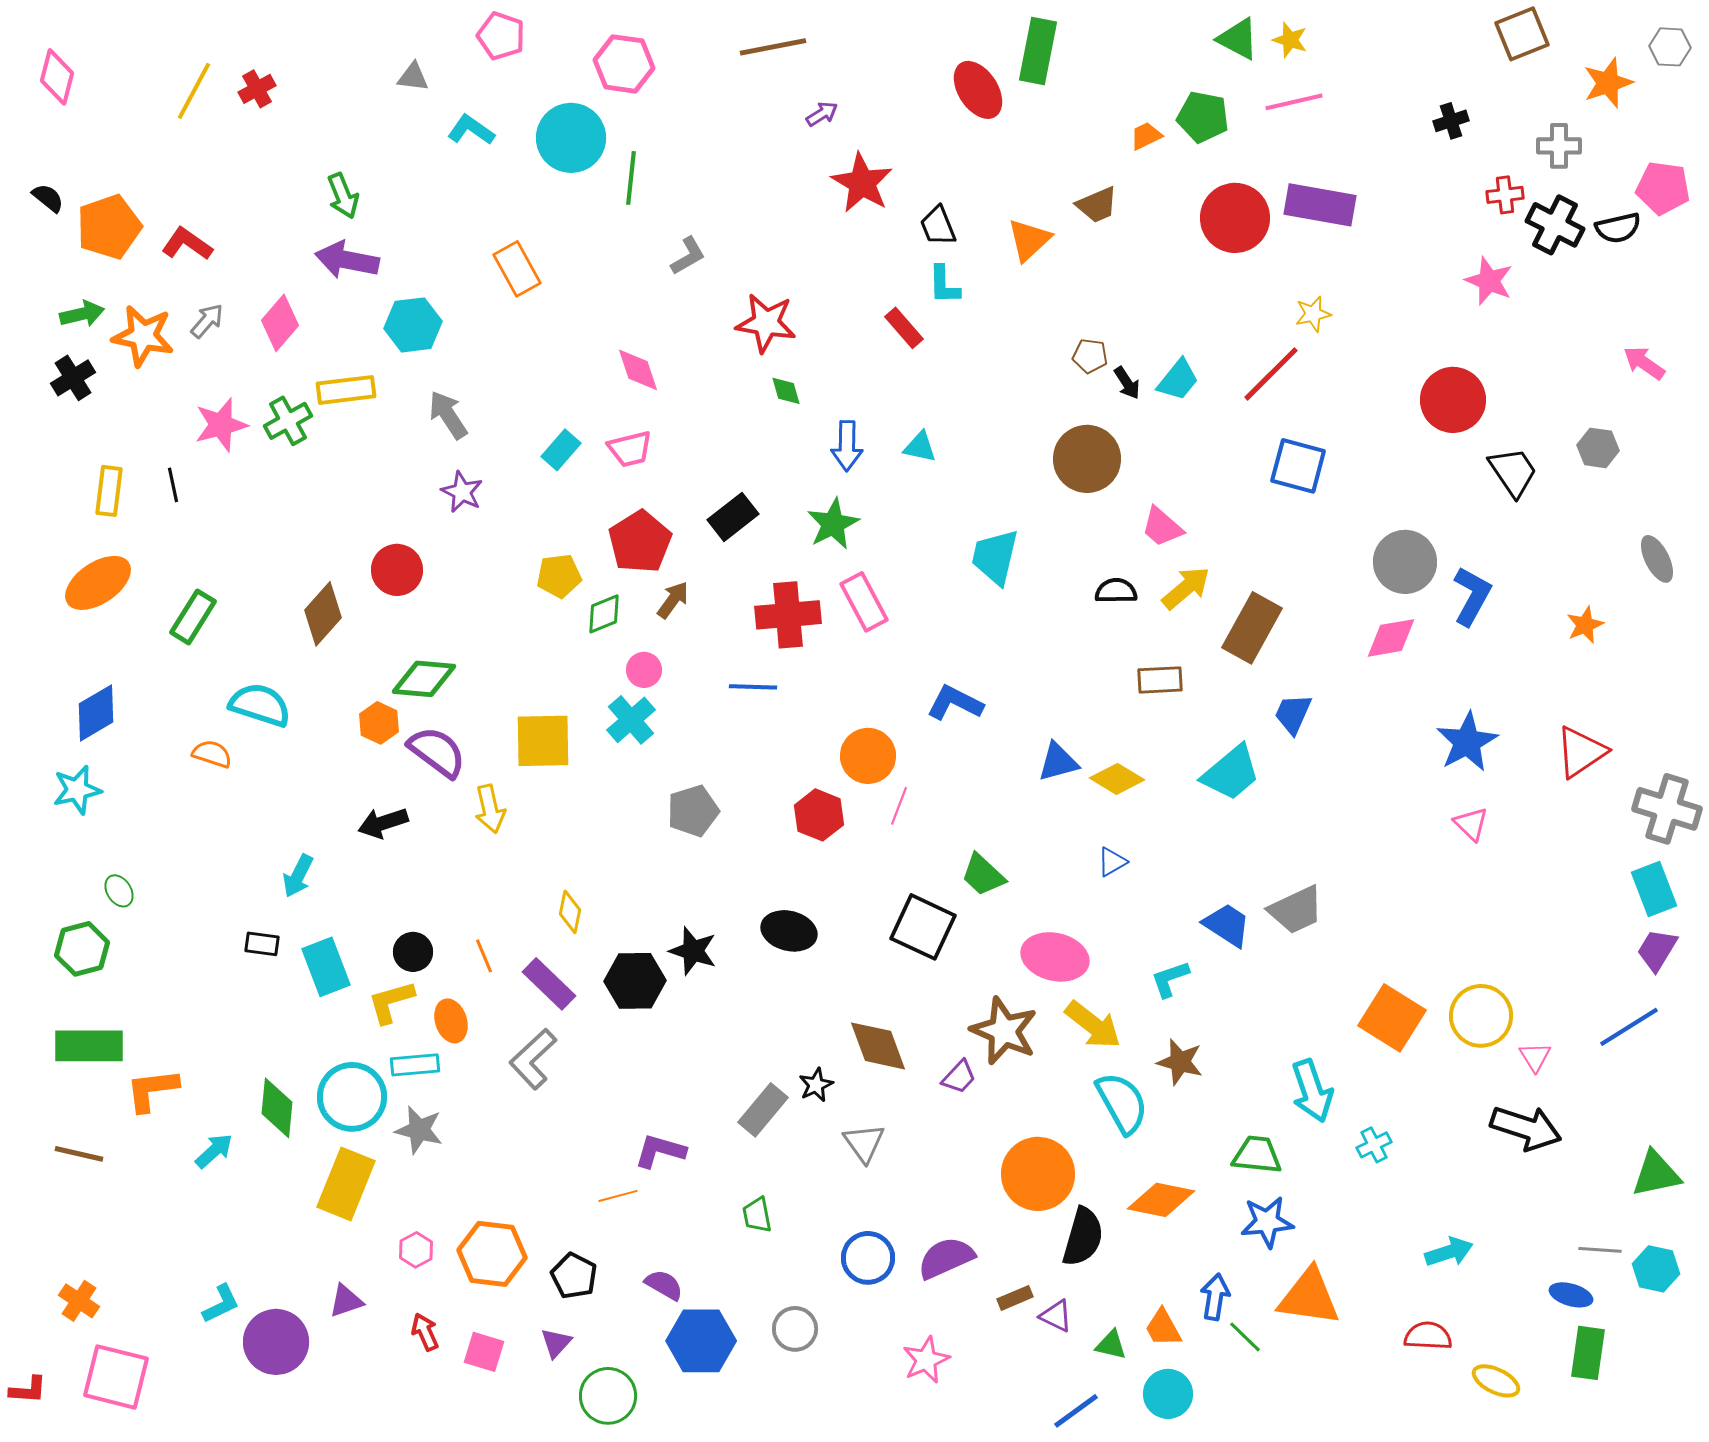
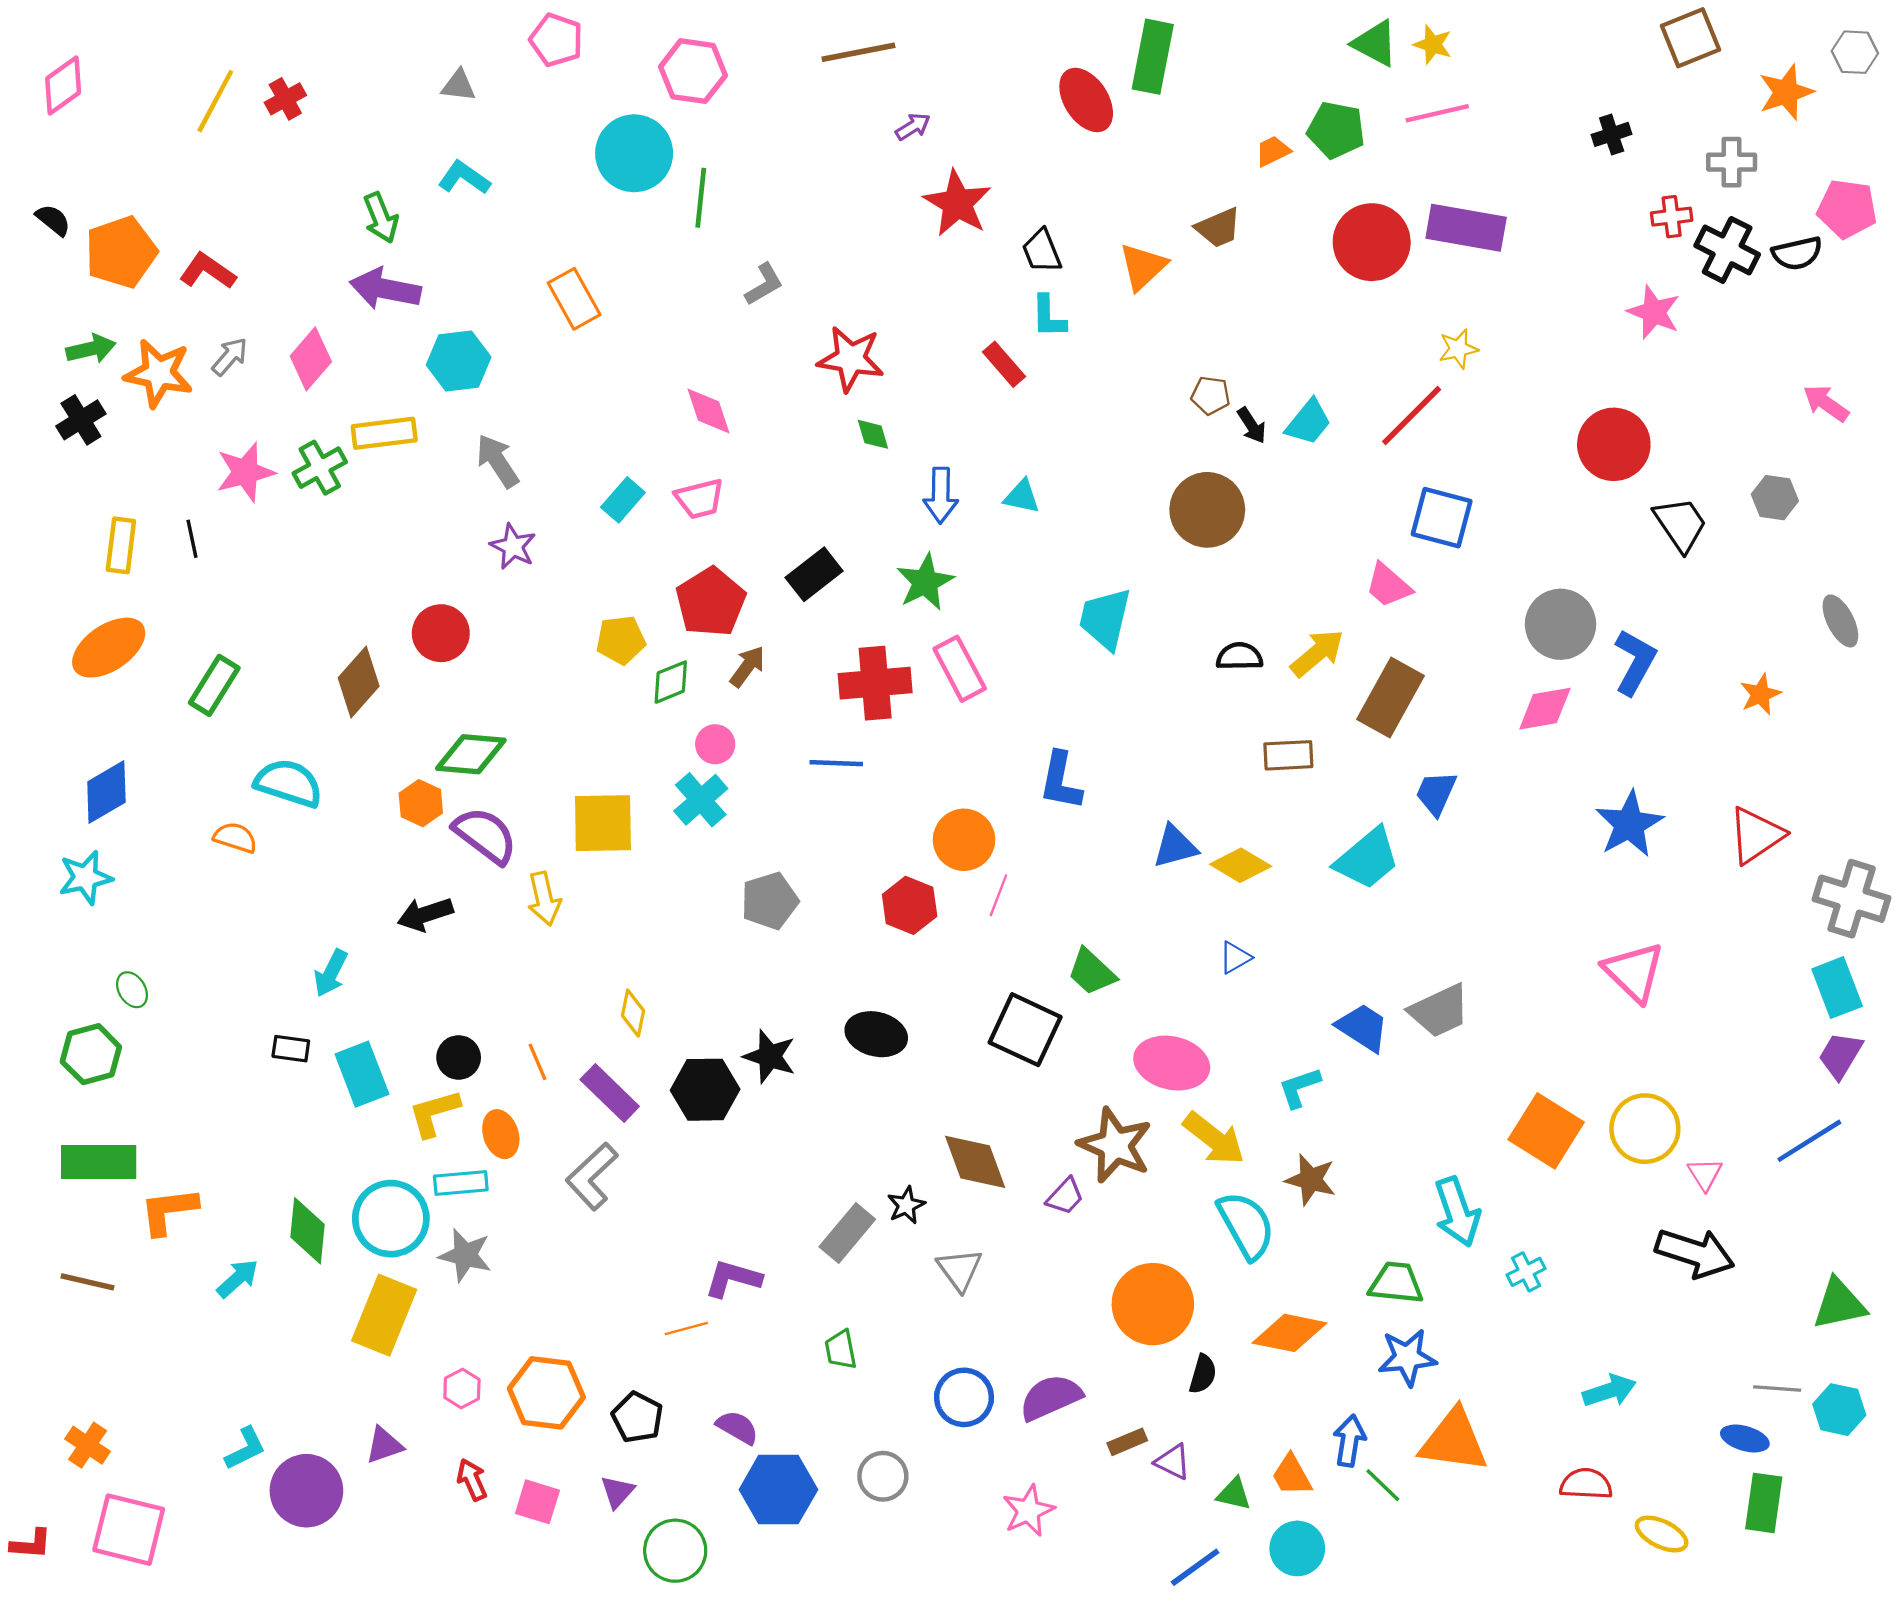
pink diamond: (57, 77) -> (63, 86), turned 40
cyan L-shape: (471, 130) -> (464, 178), moved
pink trapezoid: (1162, 527) -> (1388, 585), moved
blue L-shape: (955, 703) -> (1061, 781), turned -106
pink triangle: (1471, 824) -> (1634, 972), moved, size x1.6
black semicircle: (1083, 1237) -> (1203, 1374), size x0.6

